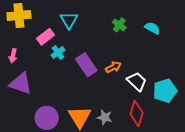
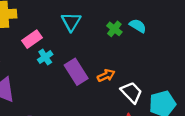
cyan triangle: (69, 20) -> (71, 22), moved
cyan semicircle: (152, 28) -> (138, 26), moved

